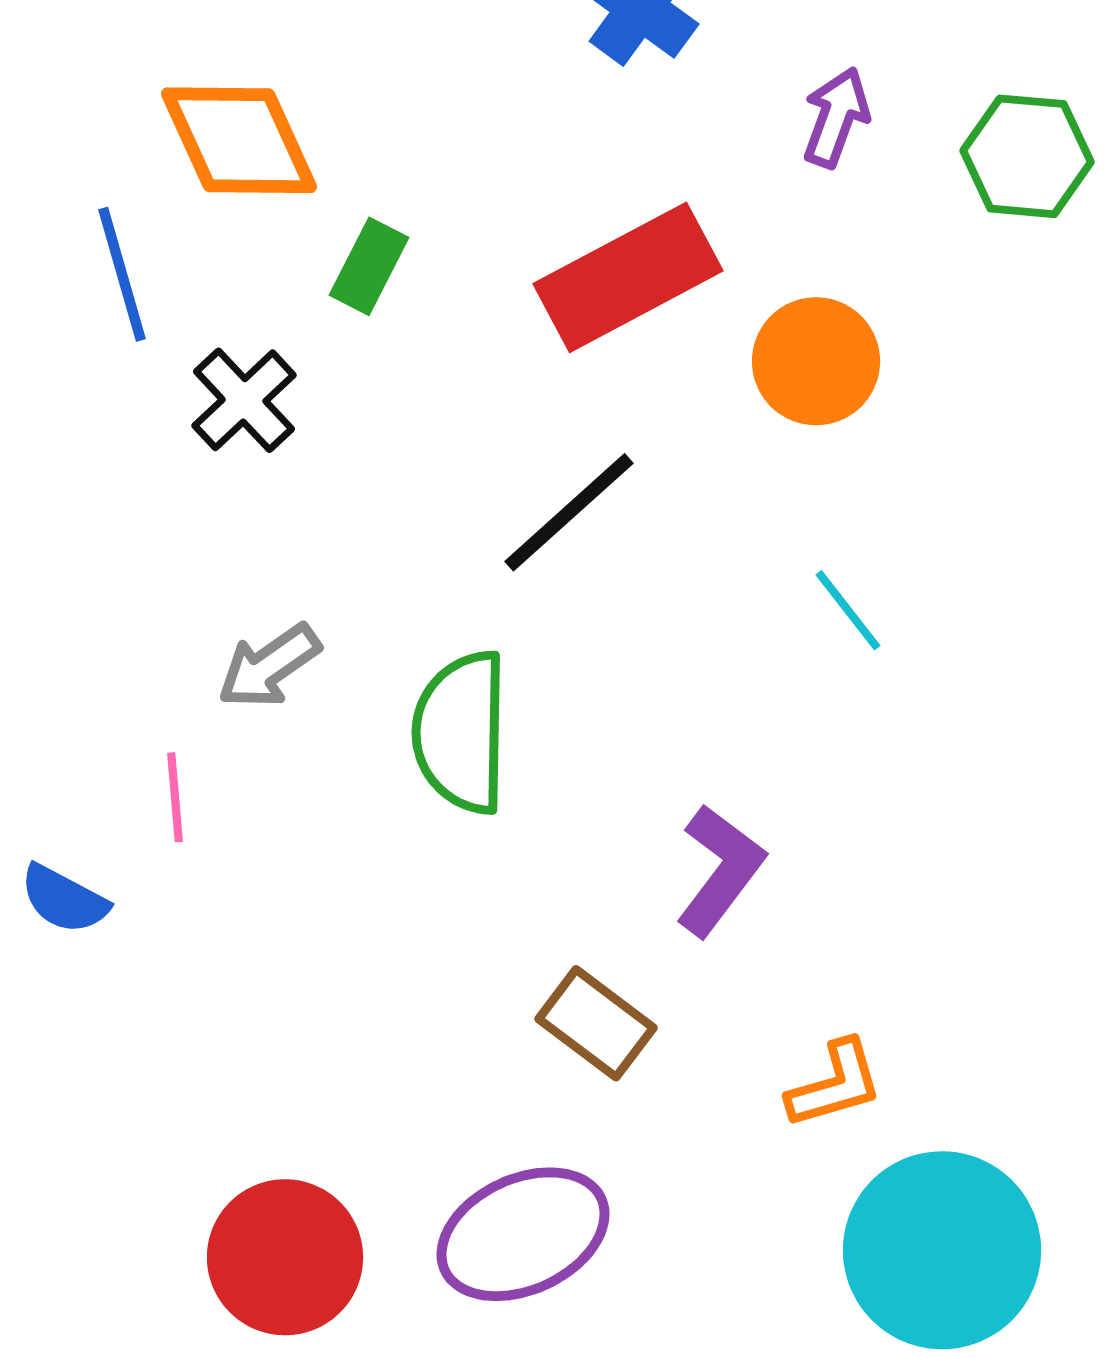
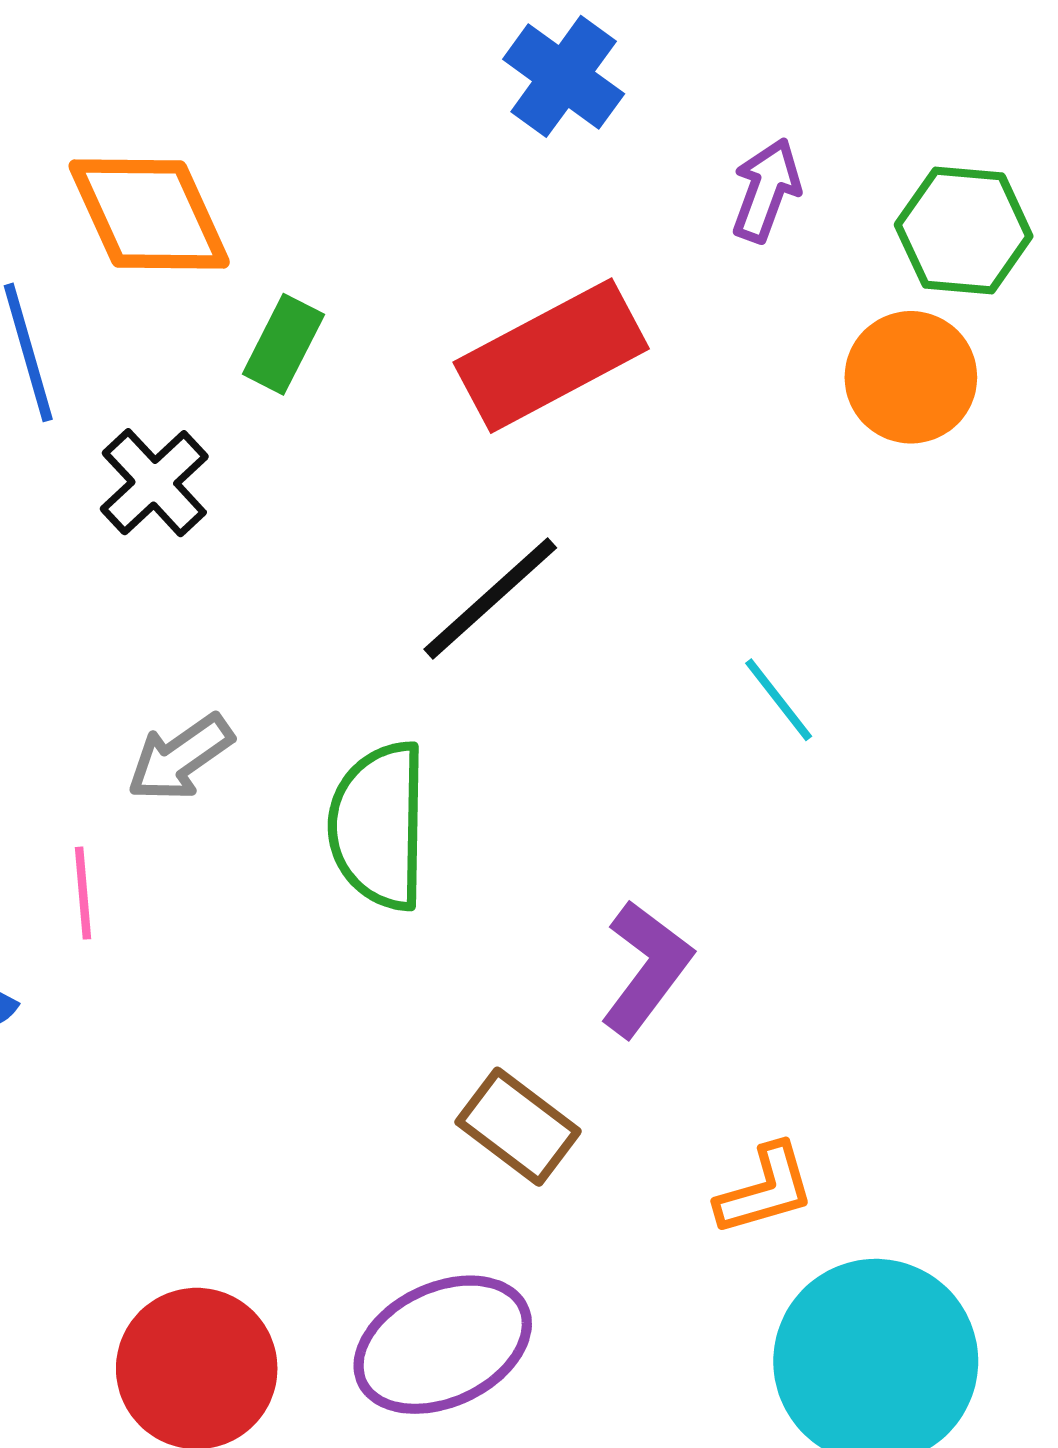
orange circle: (816, 361) -> (911, 377), moved

